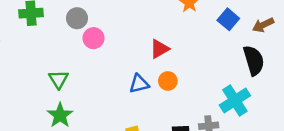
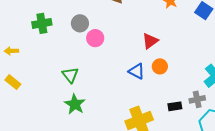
blue triangle: (139, 84) -> (137, 71), turned 48

